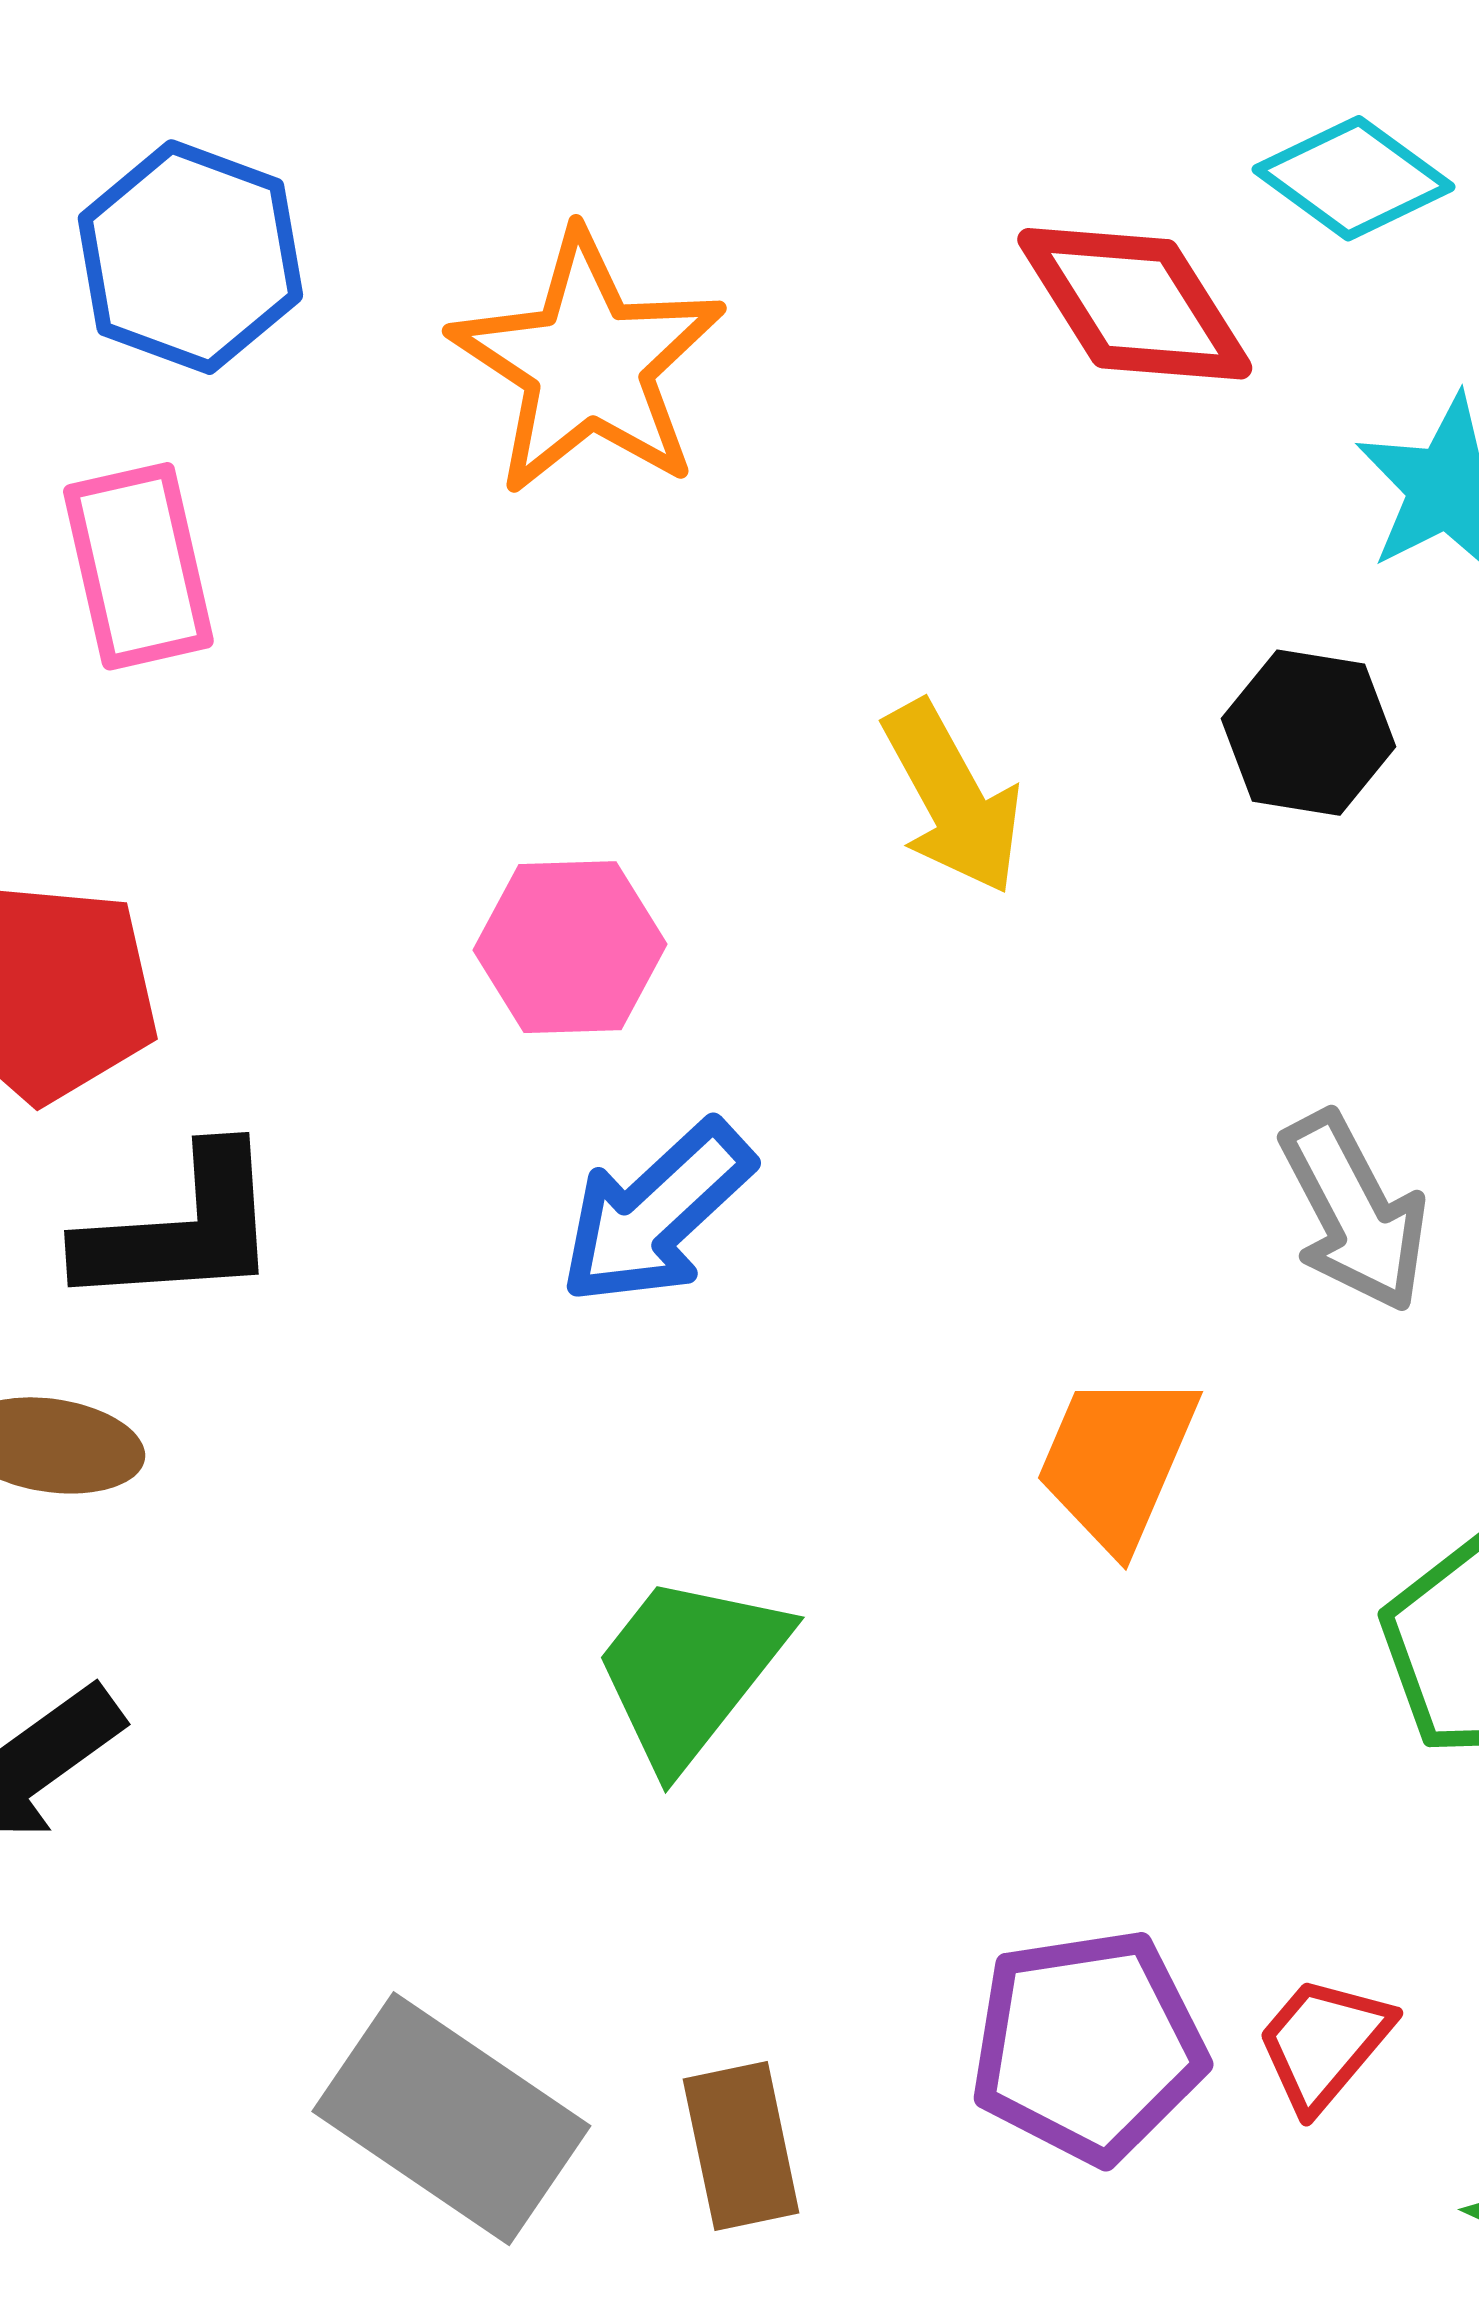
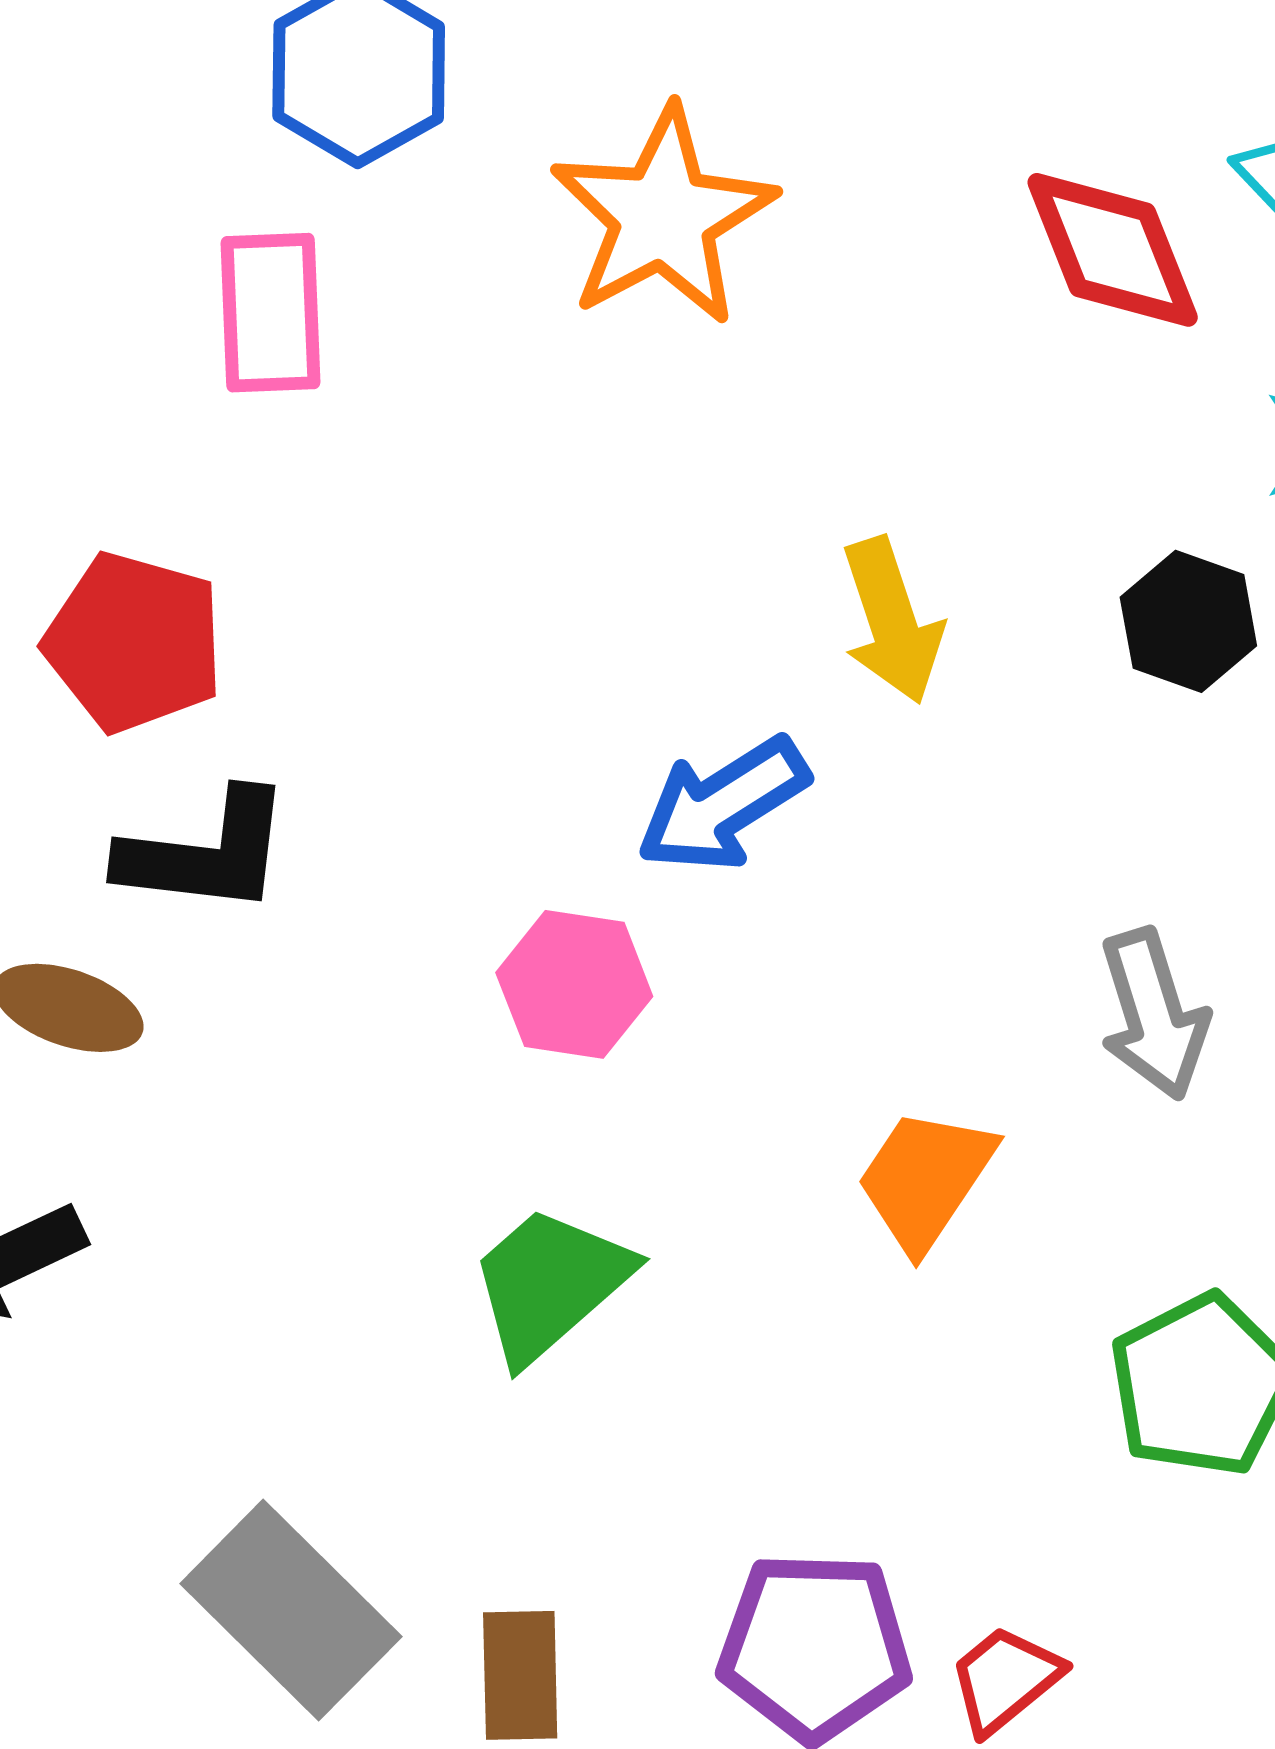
pink hexagon: (570, 947) -> (574, 984), moved
blue arrow: (656, 1213) -> (723, 805), moved

